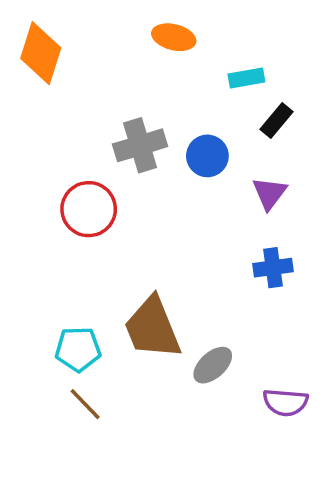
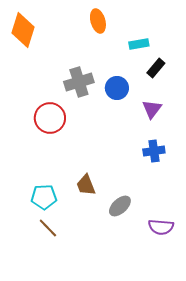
orange ellipse: (174, 37) -> (98, 21), turned 60
brown trapezoid: (152, 328) -> (86, 185), size x0.6

